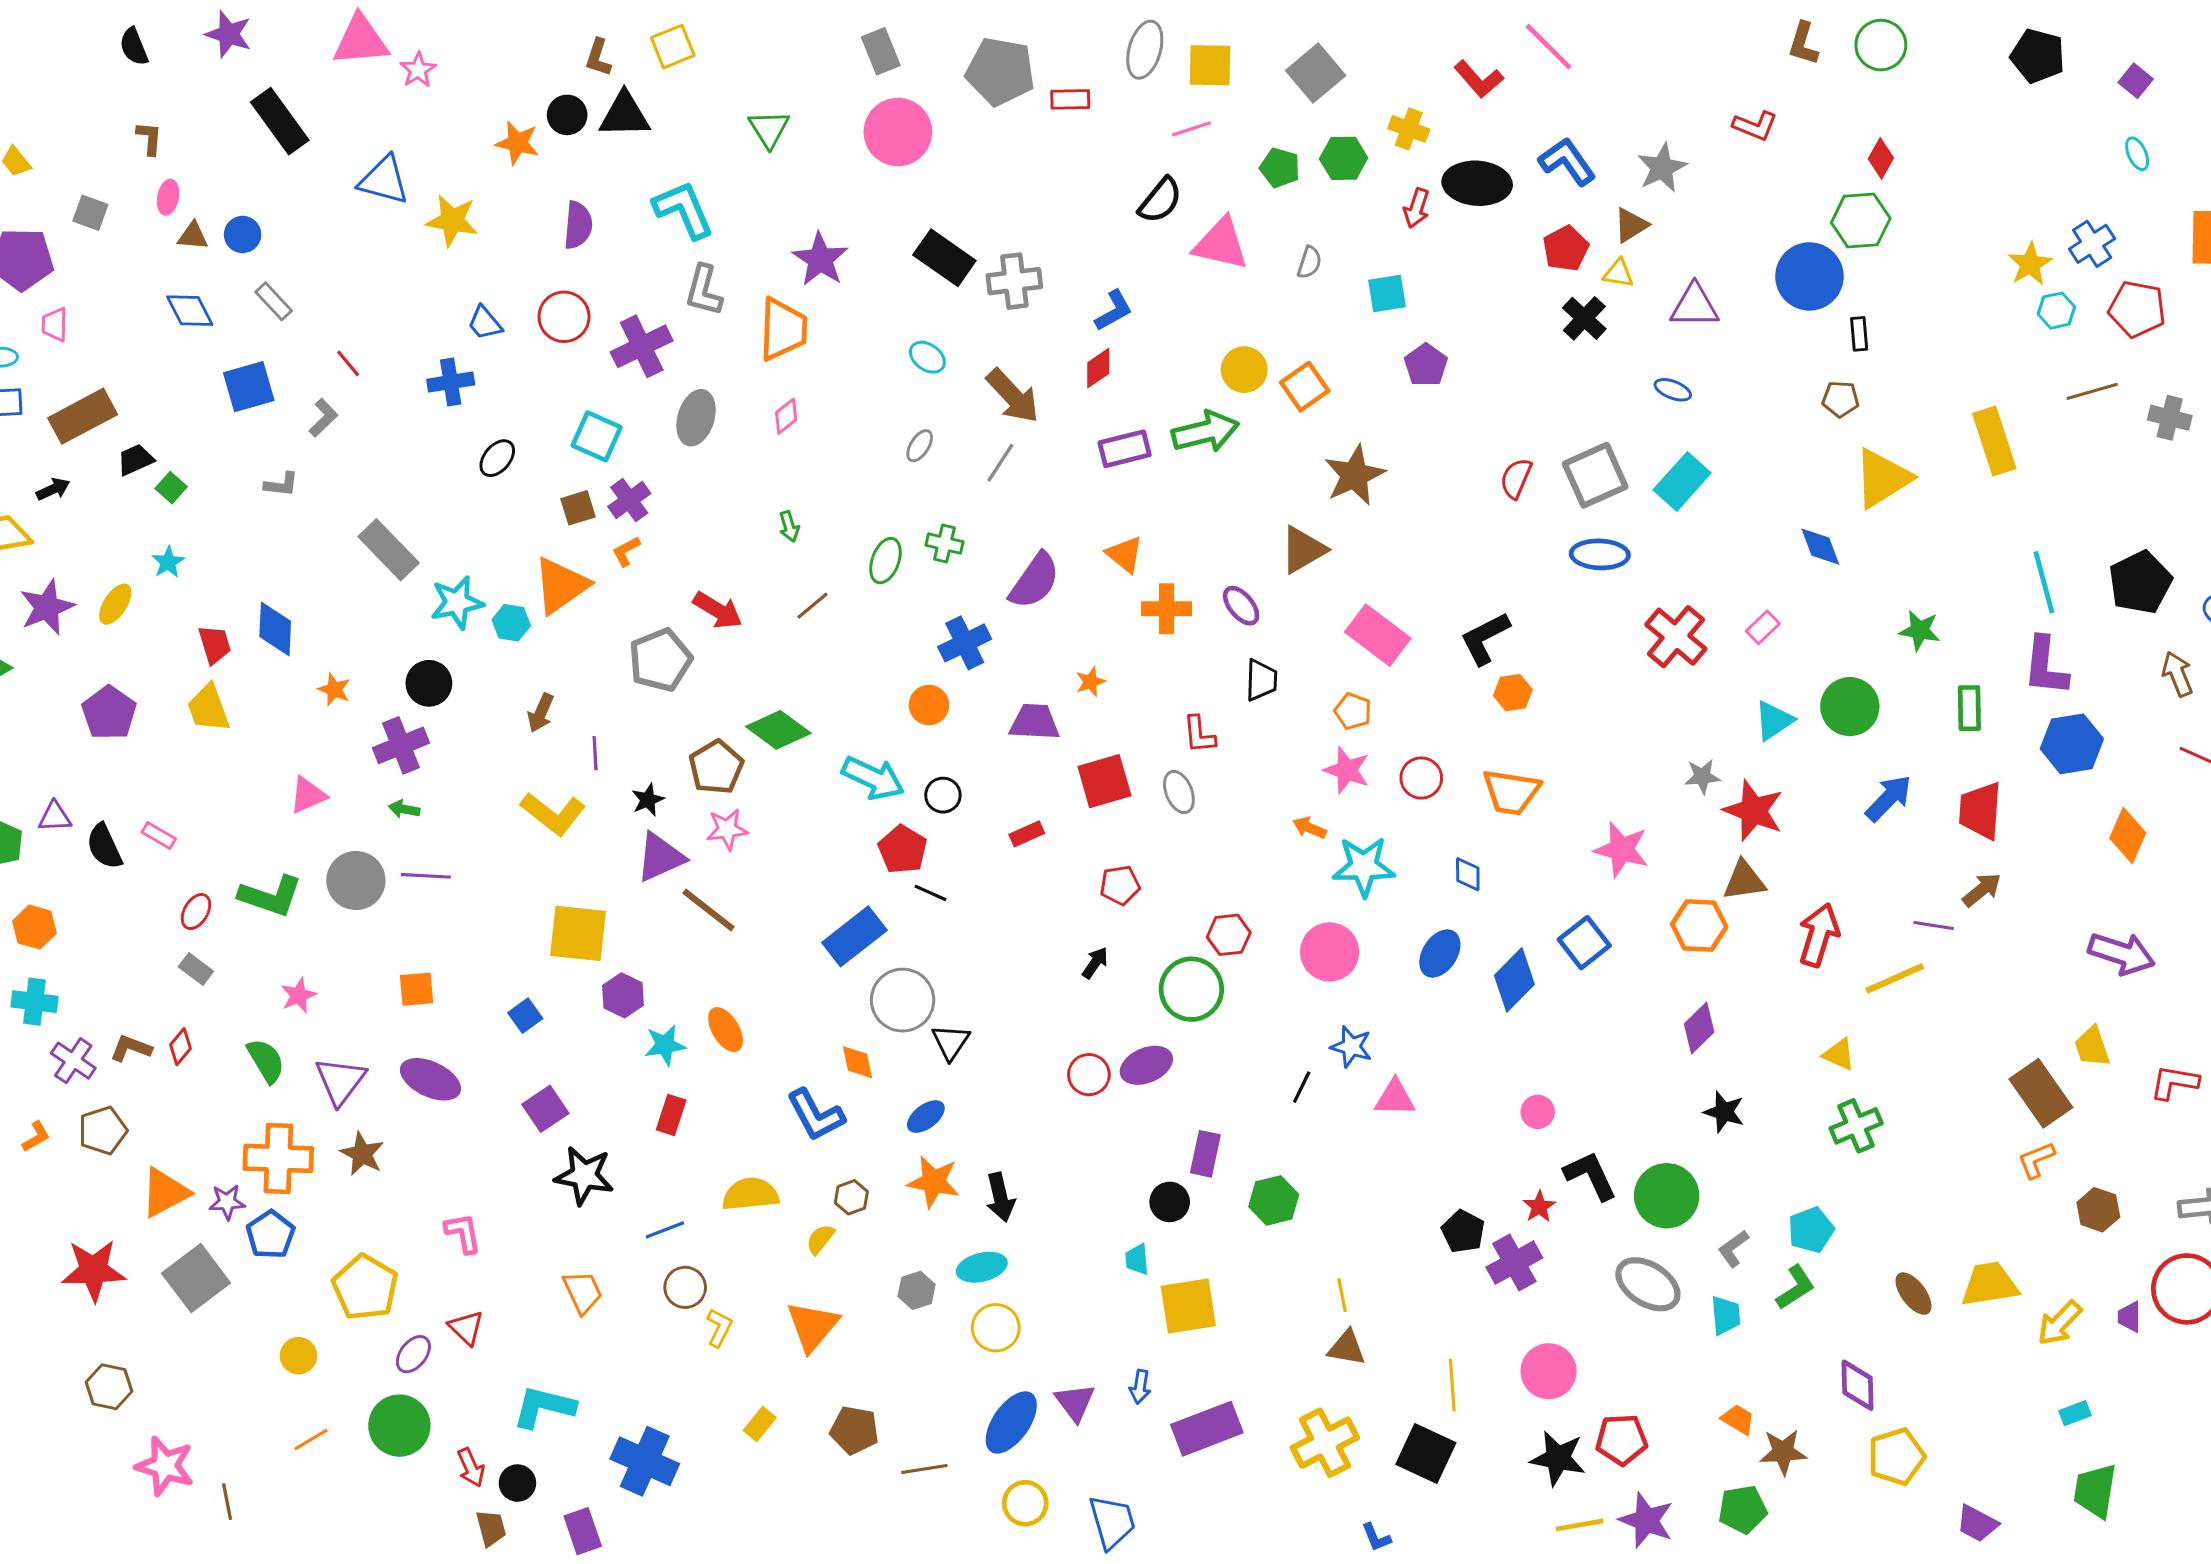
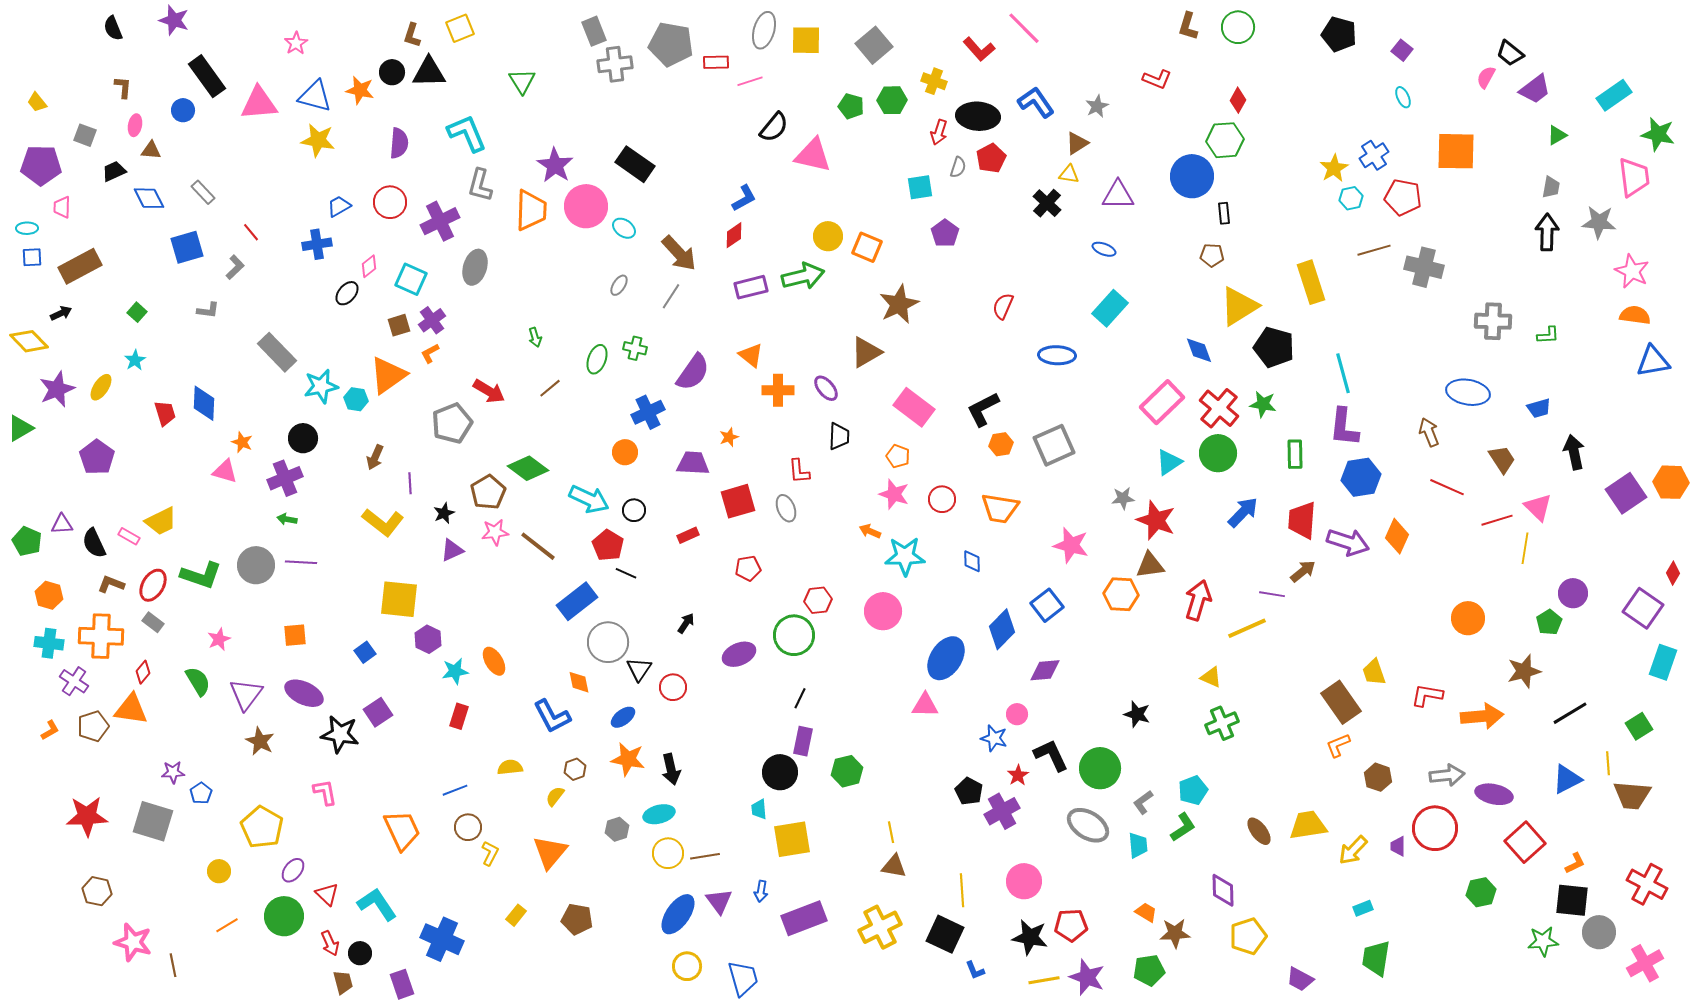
pink triangle: (361, 40) -> (259, 103), moved
pink line: (1191, 129) -> (750, 81), moved
pink circle: (898, 132) -> (586, 206), moved
gray star: (1662, 168) -> (1097, 106), size x0.7
blue triangle: (384, 180) -> (315, 96), moved
blue circle: (243, 234) -> (183, 110), moved
red pentagon: (1566, 248) -> (991, 158), moved
gray semicircle: (1309, 262) -> (958, 167), moved
gray cross: (1014, 281) -> (615, 64), moved
blue trapezoid: (485, 323) -> (339, 206), turned 100
orange square: (1305, 387) -> (867, 247), turned -32
pink diamond: (786, 416) -> (369, 266), moved
gray cross: (2170, 418) -> (1424, 267), size x1.4
black trapezoid: (135, 460) -> (114, 171), moved
gray square: (1595, 475) -> (1054, 445), moved
black pentagon: (2140, 582) -> (1274, 347), moved, turned -30
pink rectangle: (1763, 627) -> (1162, 402), size x2.0
red cross: (1676, 637) -> (1219, 408), moved
yellow trapezoid: (208, 708) -> (161, 521), moved, turned -96
pink triangle: (308, 795) -> (225, 471), moved, turned 40
purple triangle: (660, 857) -> (452, 550), size x0.7
brown line: (708, 910) -> (538, 546), moved
red ellipse: (196, 912) -> (153, 585), size x1.4
blue ellipse: (1440, 953) -> (946, 658), moved, size x1.4
purple arrow: (2122, 953) -> (1348, 542), moved
black arrow: (1095, 963) -> (686, 623), moved
purple diamond: (1699, 1028) -> (1045, 670), moved, turned 40
blue star: (1351, 1047) -> (994, 738), moved
brown L-shape: (131, 1048) -> (111, 584), moved
purple ellipse: (1146, 1065) -> (739, 654), moved
red circle: (1089, 1075) -> (673, 687), moved
black line: (1302, 1087) -> (800, 698), moved
orange cross: (278, 1158) -> (101, 636), moved
black star: (584, 1176) -> (340, 734), moved
orange triangle: (165, 1193) -> (131, 709), moved, turned 36
yellow semicircle: (750, 1194) -> (510, 767), size x0.7
black circle: (1170, 1202) -> (780, 772), size x1.4
blue pentagon: (271, 1235) -> (201, 793), size x0.7
gray square: (196, 1278) -> (153, 821), turned -36
orange trapezoid: (583, 1292) -> (402, 830), size x1.4
red triangle: (466, 1328) -> (327, 894), moved
cyan L-shape: (544, 1407) -> (377, 904), turned 42
brown line: (924, 1469) -> (705, 856), moved
blue L-shape: (1376, 1537) -> (975, 970), moved

